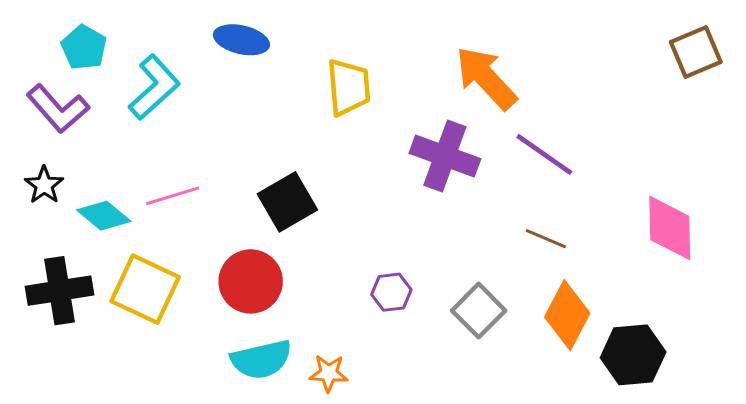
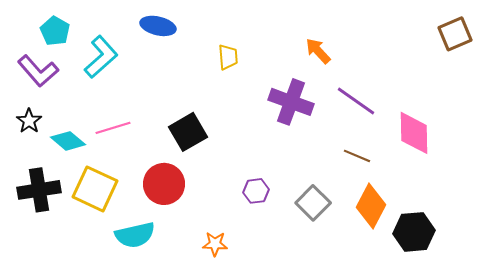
orange arrow: (486, 78) -> (318, 51), size x0.6
yellow trapezoid: (349, 87) -> (228, 57), size x0.7
pink diamond: (670, 228) -> (414, 133), moved
cyan semicircle: (261, 359) -> (135, 235), moved

